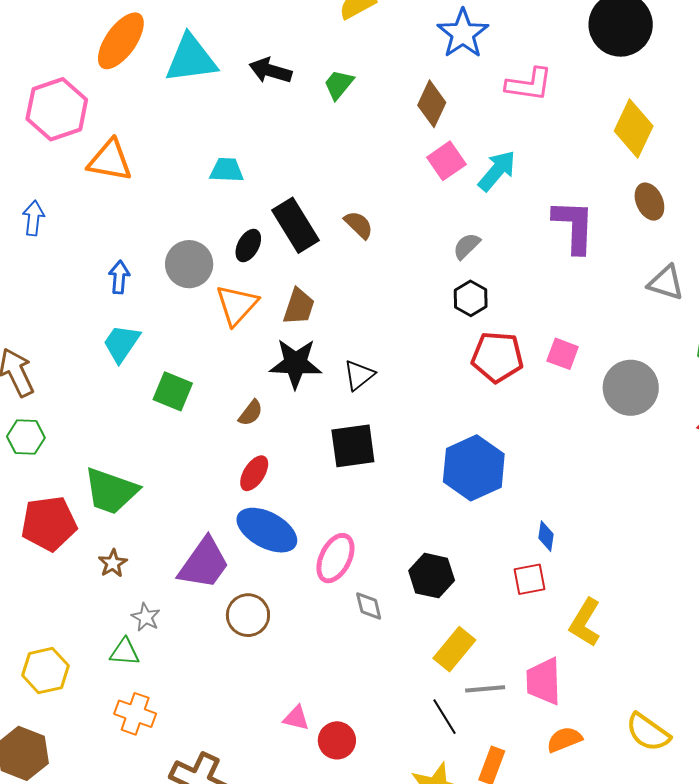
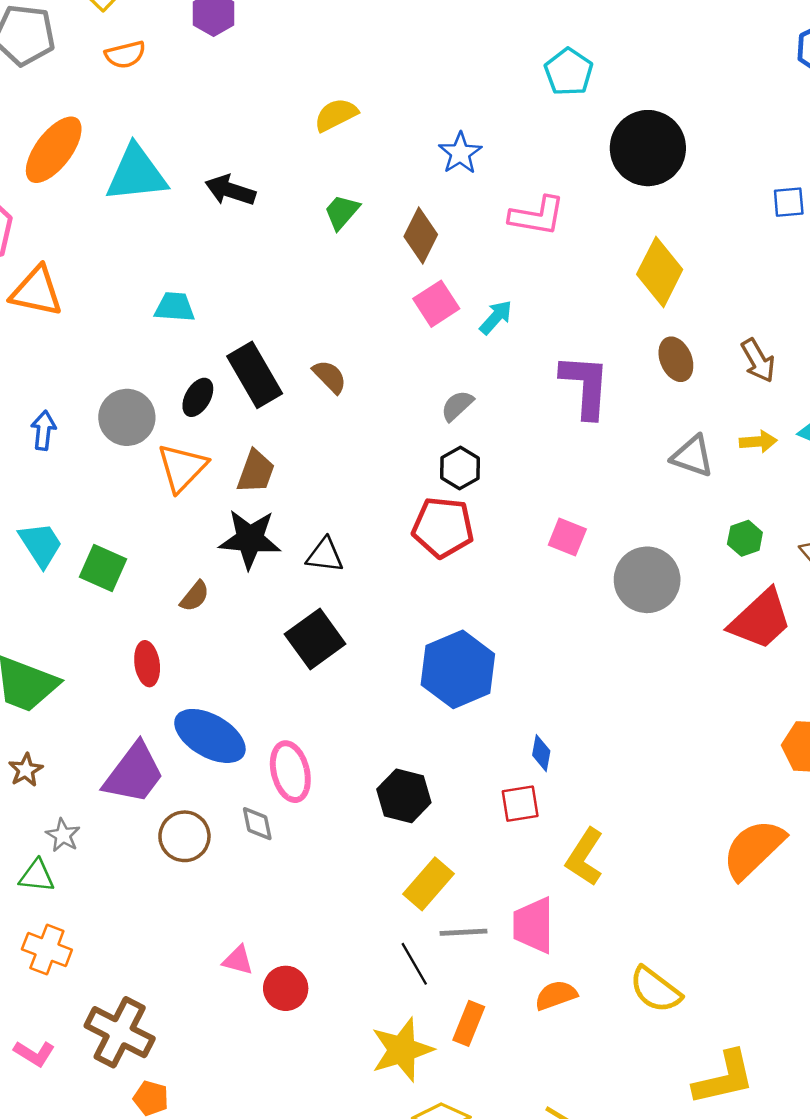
blue star: (463, 34) -> (460, 153), size x0.7
green trapezoid: (339, 84) -> (342, 212), moved
cyan arrow: (497, 171) -> (496, 317), size x0.7
cyan trapezoid: (121, 343) -> (41, 545), moved, turned 111
red pentagon: (497, 357) -> (443, 527), moved
black triangle: (359, 375) -> (325, 555), turned 44
black square: (353, 446) -> (315, 639), turned -30
red ellipse: (254, 473) -> (147, 664), moved, turned -42
pink ellipse: (335, 558) -> (290, 772), turned -42
gray diamond: (369, 606) -> (257, 824), moved

